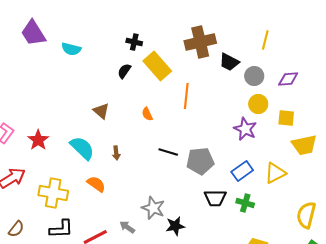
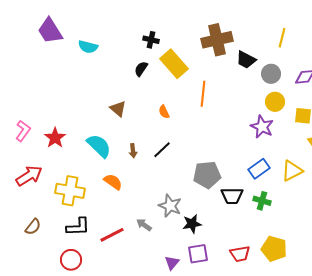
black line: (168, 152) -> (162, 150), moved, turned -60
gray pentagon: (200, 161) -> (207, 175), moved

